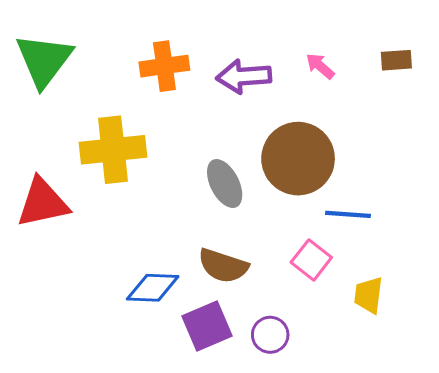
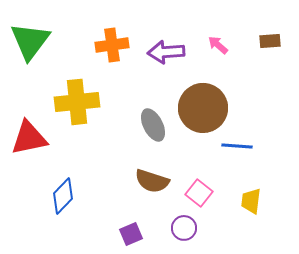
pink square: (311, 260) -> (199, 193), moved
blue diamond: (153, 288) -> (63, 196), moved, turned -48
purple square: (207, 326) -> (131, 234), moved, size x0.7

